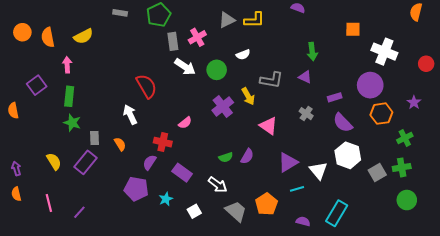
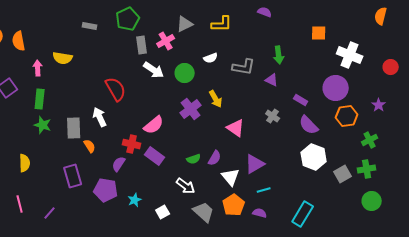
gray rectangle: (120, 13) -> (90, 26), moved
gray triangle: (227, 20) -> (185, 24), moved
yellow semicircle: (83, 36) -> (63, 58), moved, turned 36
gray L-shape: (272, 80) -> (244, 67), moved
purple rectangle: (335, 97) -> (301, 100), turned 48
pink semicircle: (185, 123) -> (154, 125), size x1.5
gray rectangle: (95, 138) -> (74, 128), moved, size x1.5
yellow semicircle: (54, 161) -> (25, 163), turned 30
purple rectangle: (85, 162) -> (73, 176), moved, turned -55
white triangle: (318, 171) -> (231, 177), moved
purple rectangle: (182, 173) -> (155, 156), moved
purple semicircle: (303, 221) -> (260, 213), moved

